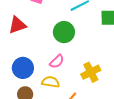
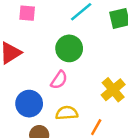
pink semicircle: (57, 61) -> (59, 80), moved

